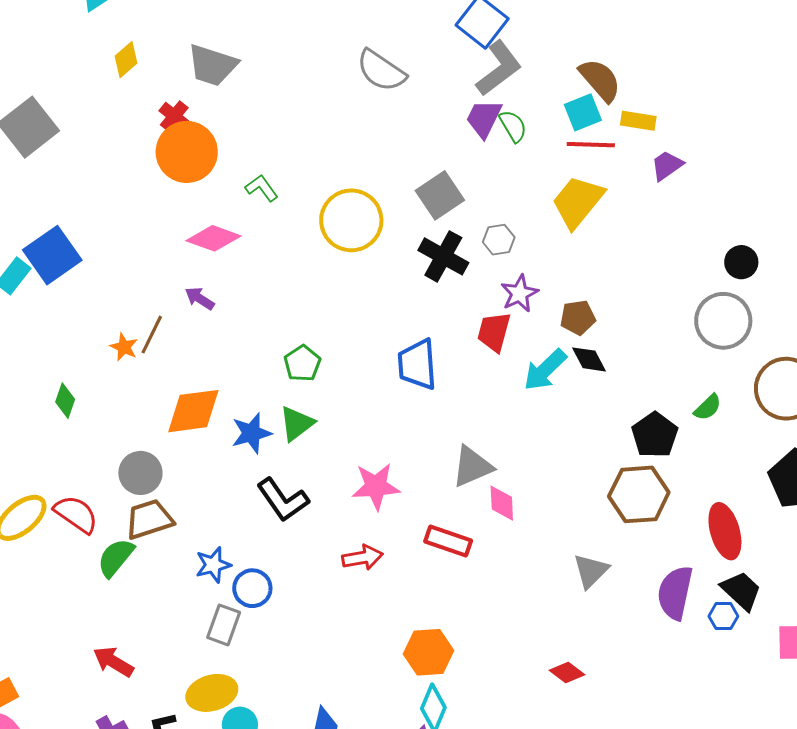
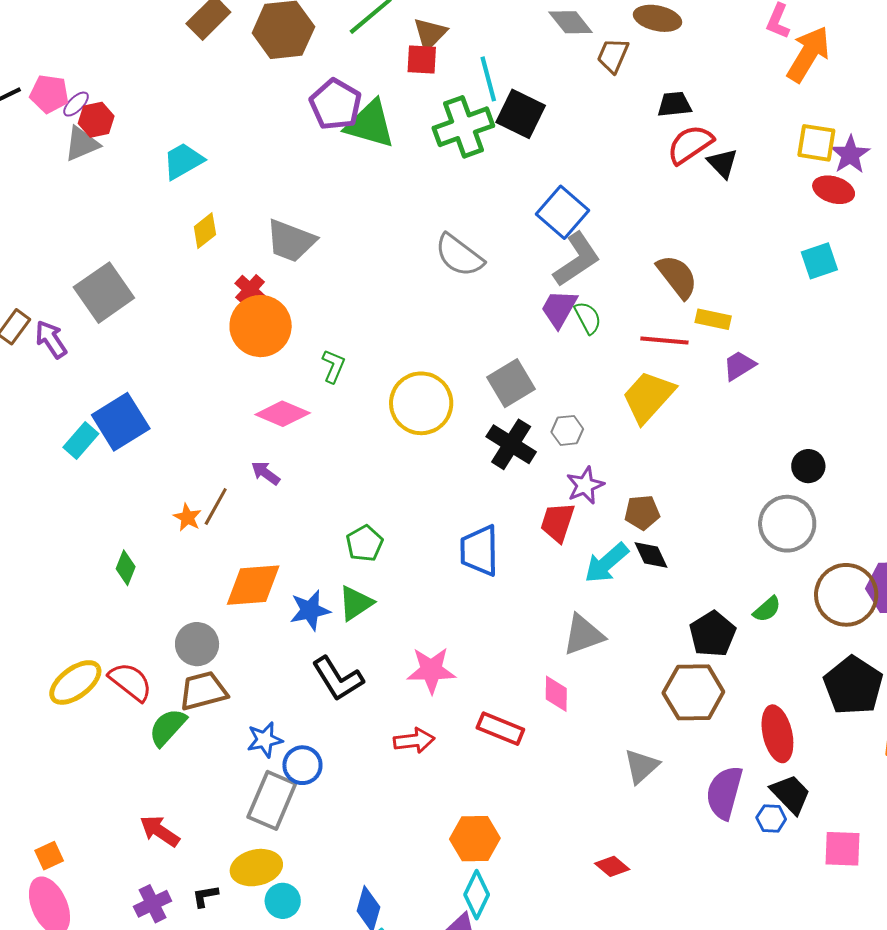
cyan square: (583, 112) -> (819, 261), moved
green L-shape: (262, 188) -> (333, 366), turned 56
gray triangle: (472, 466) -> (583, 635), moved
gray rectangle: (224, 625) -> (272, 800), size x1.4

